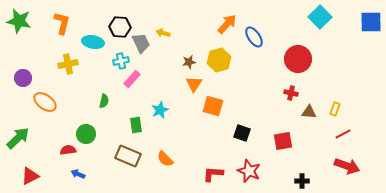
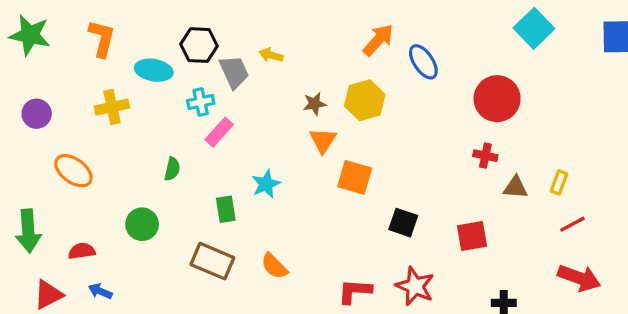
purple circle: (23, 78) -> (37, 114), moved
green arrow: (18, 138) -> (28, 231), turned 130
red semicircle: (68, 150) -> (82, 251), moved
blue arrow: (78, 174) -> (100, 291), moved

